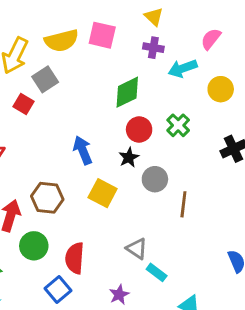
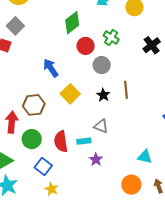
black star: (129, 157) -> (103, 95), moved
gray circle: (155, 179) -> (102, 65), moved
yellow square: (103, 193) -> (70, 94), turned 30
cyan rectangle: (157, 272) -> (84, 141), moved, turned -32
blue square: (58, 289) -> (43, 166), moved

